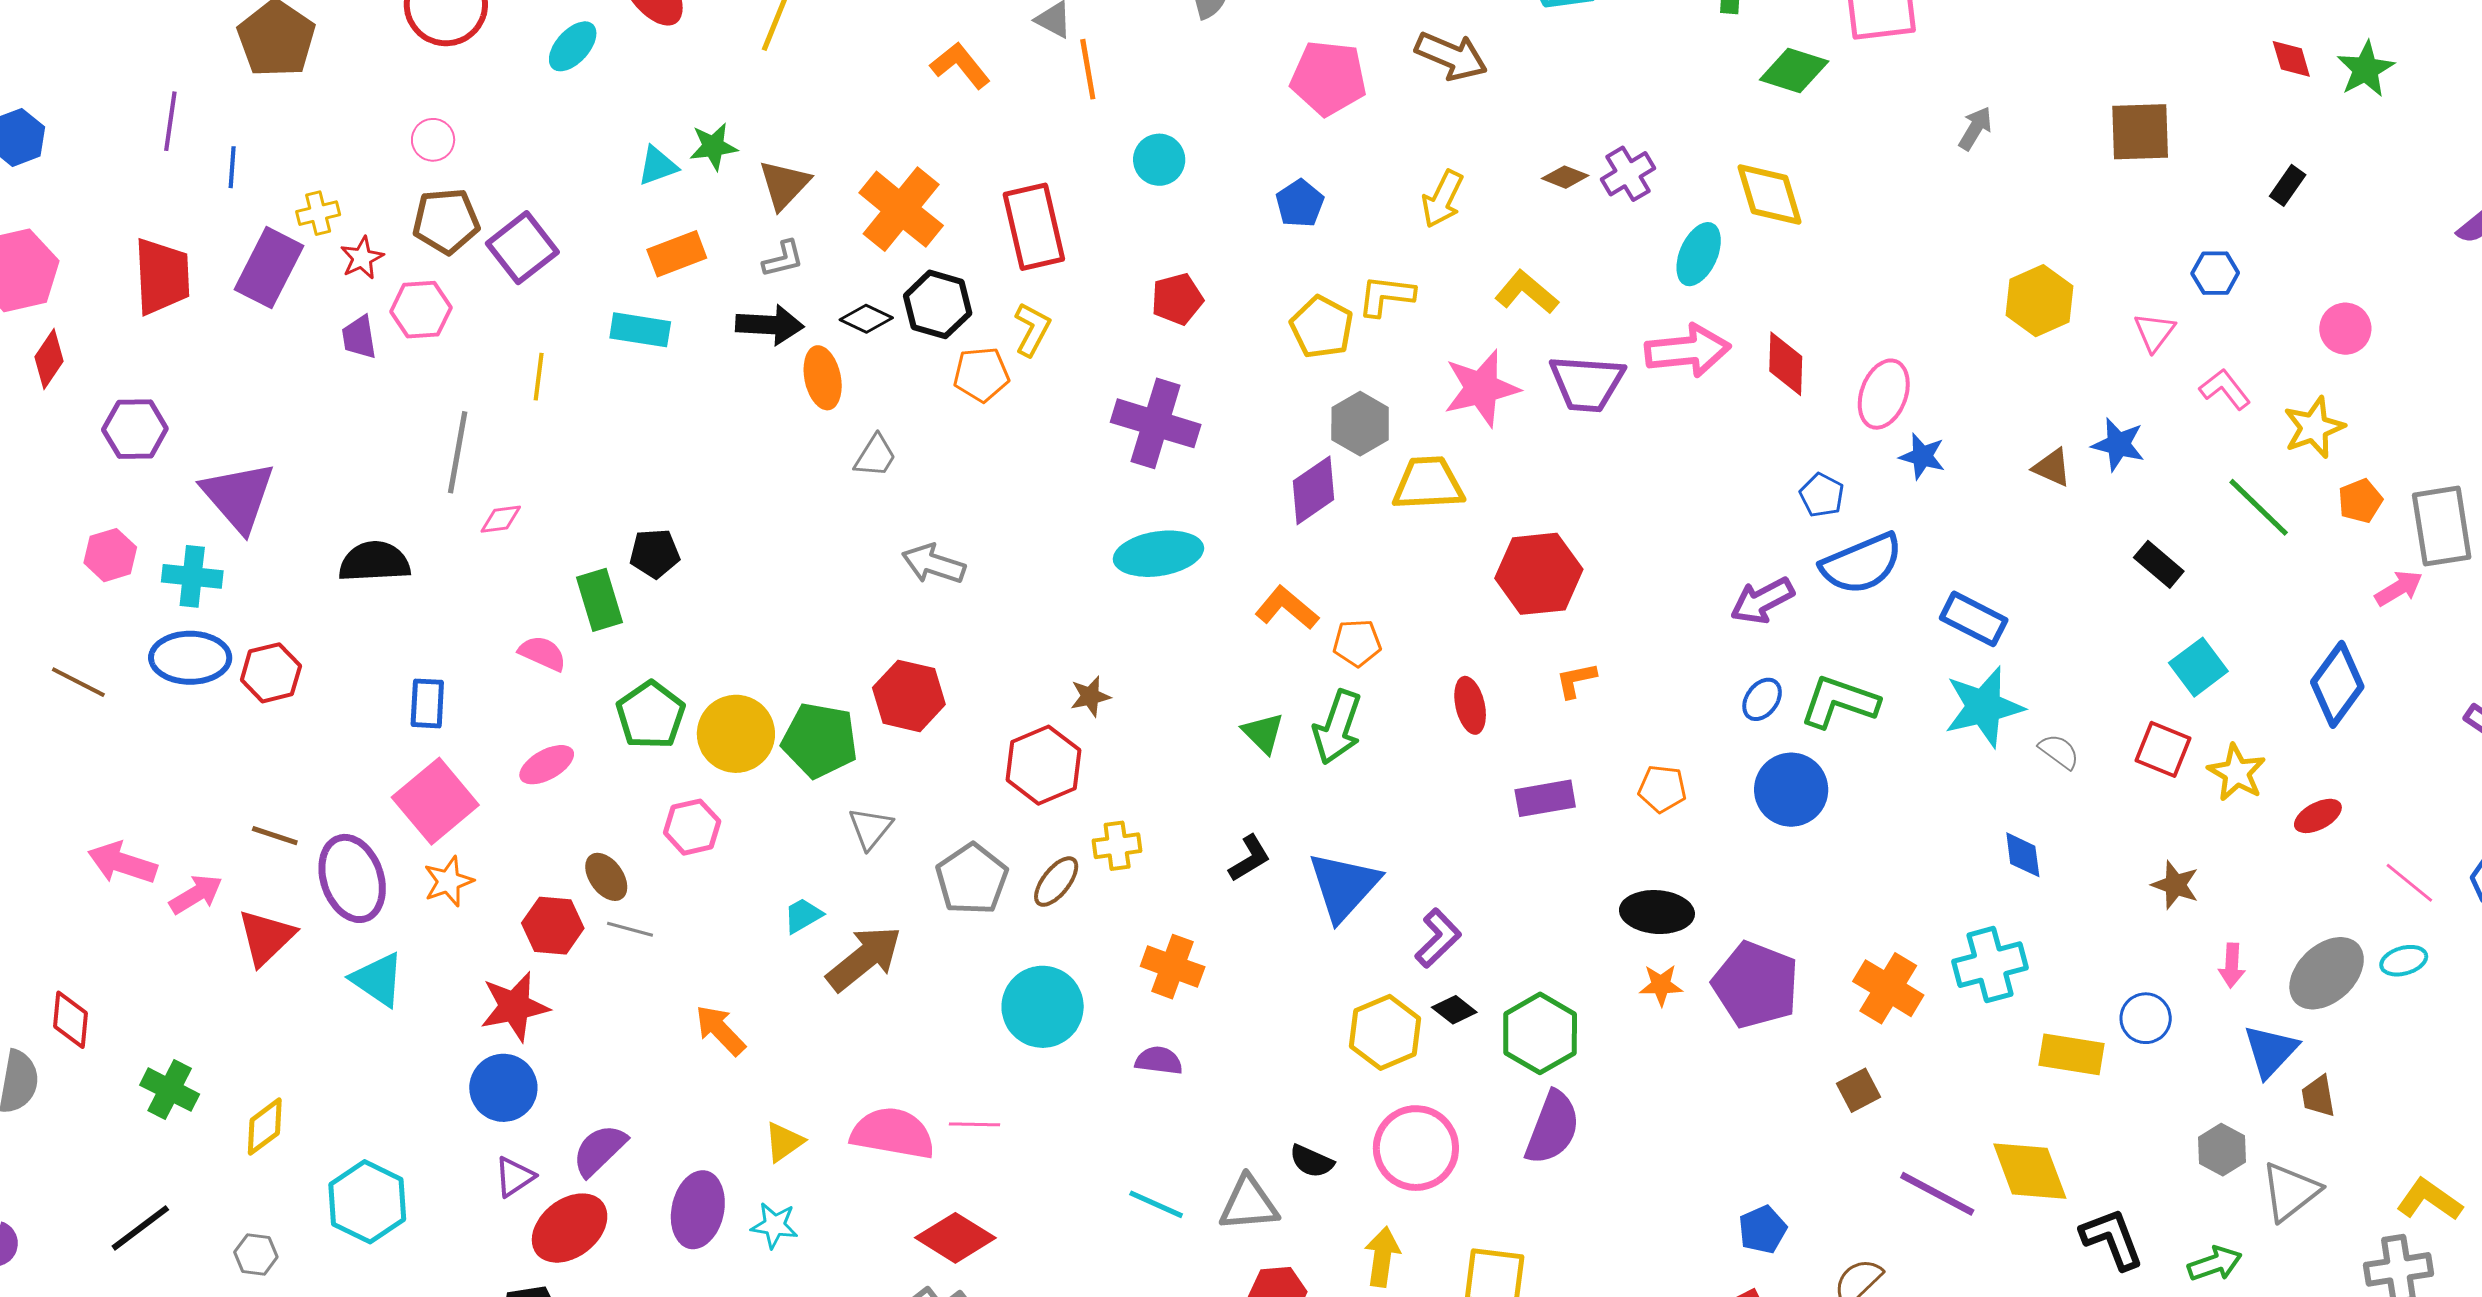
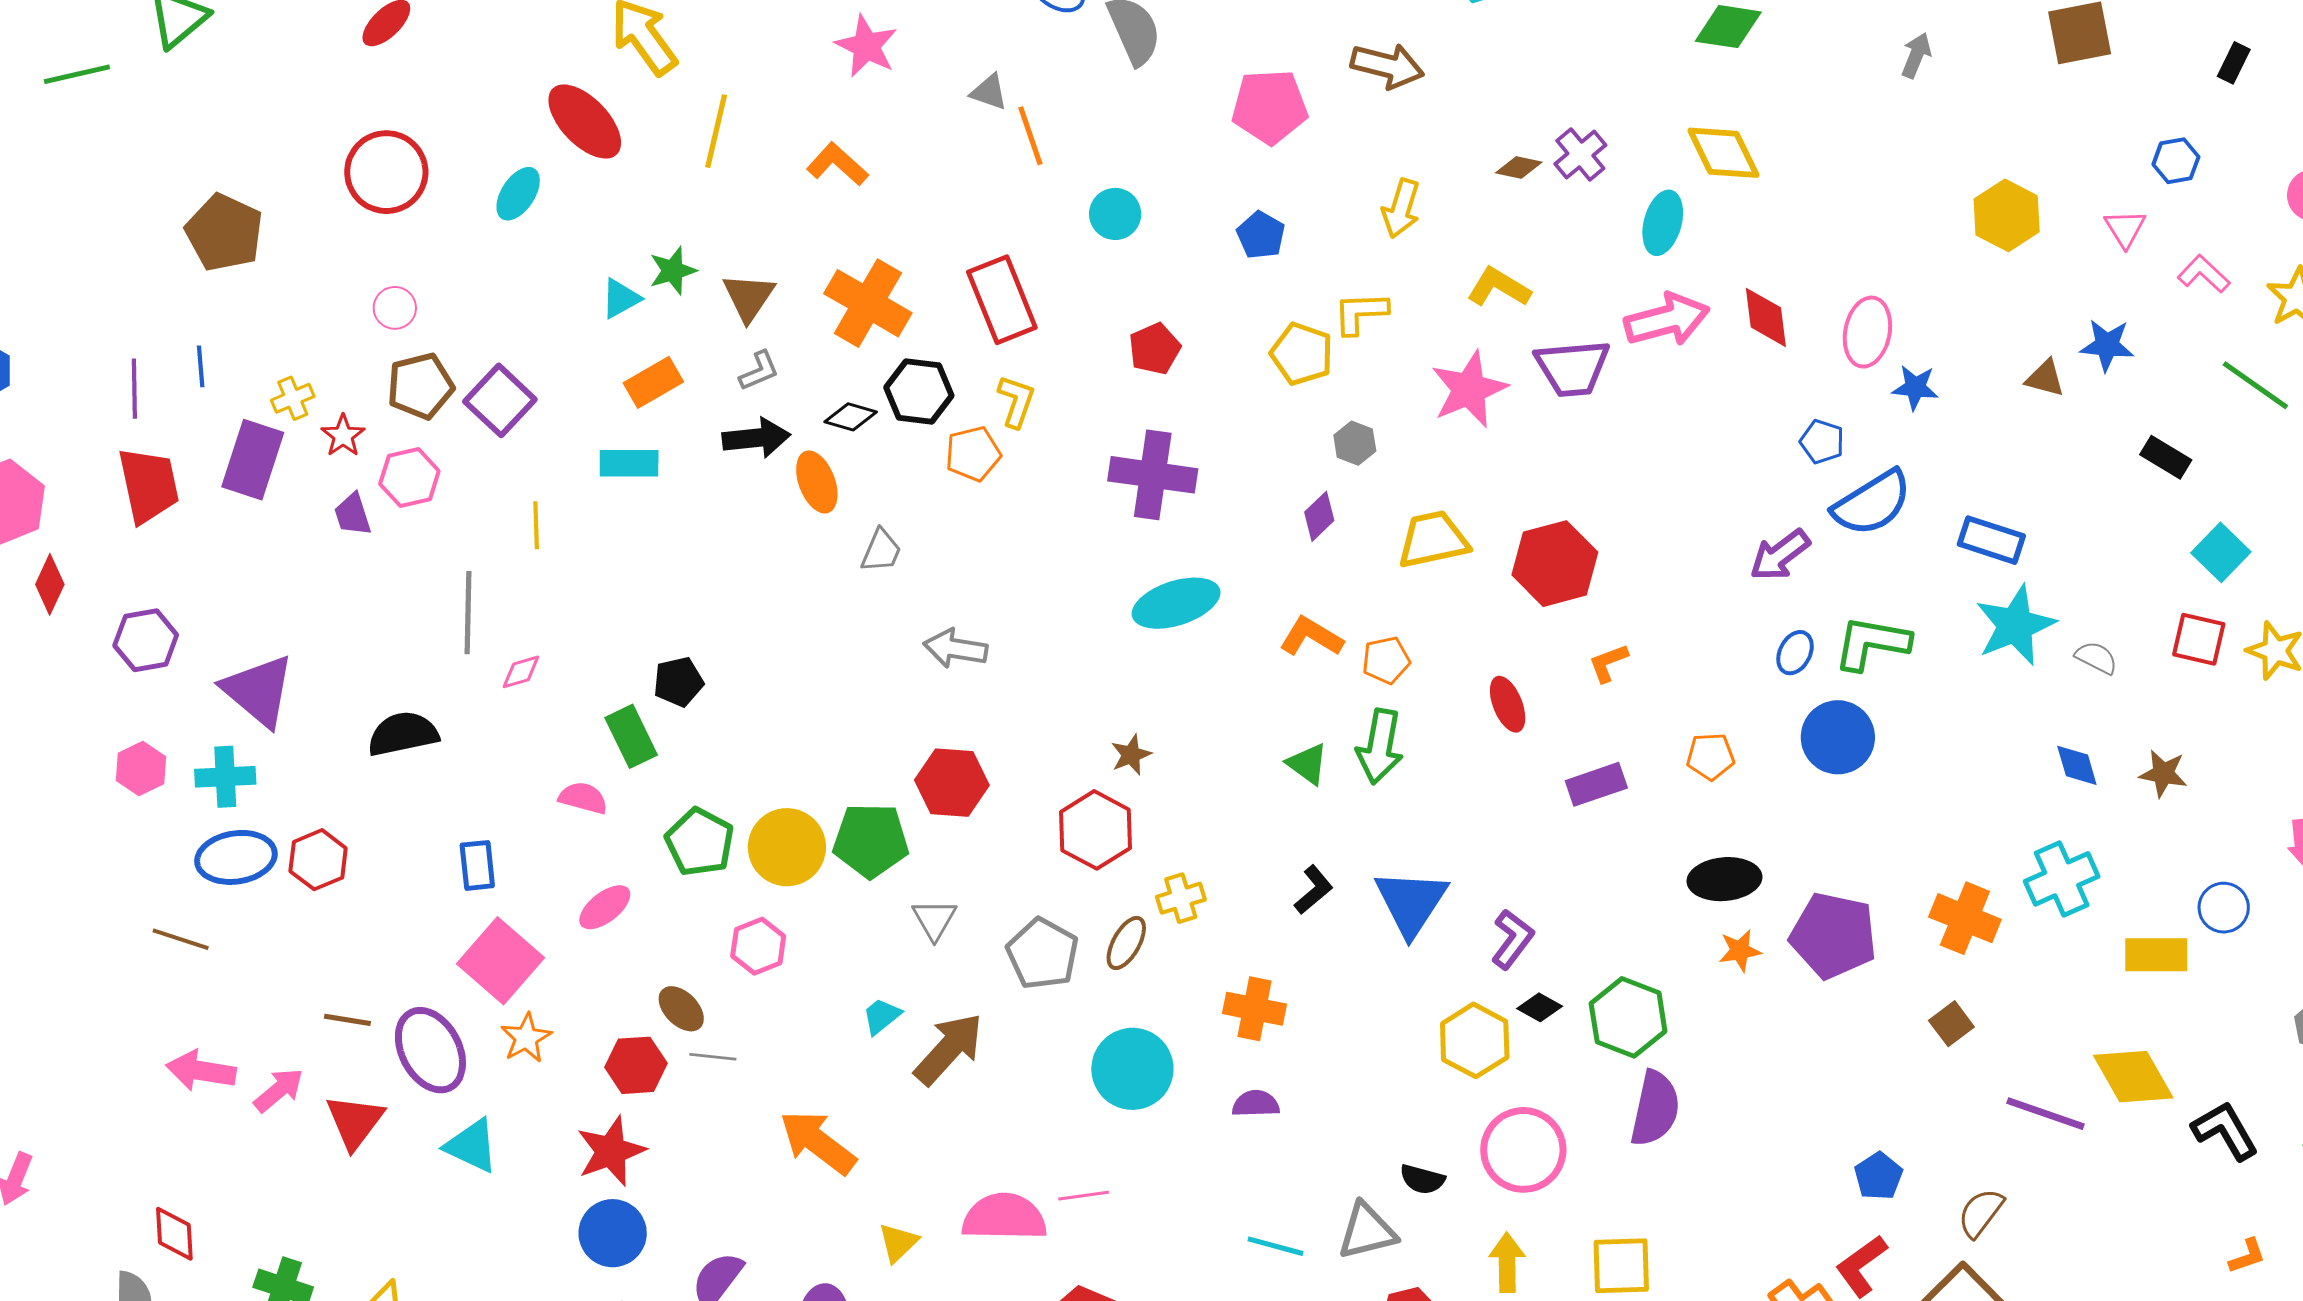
orange L-shape: (960, 65) -> (837, 164), moved
purple line: (170, 121) -> (134, 389), moved
gray hexagon: (1360, 424) -> (1355, 443), size x0.7
yellow trapezoid: (1428, 483) -> (1433, 540), moved
purple diamond: (1313, 490) -> (1319, 516), size x0.7
brown line: (78, 682) -> (181, 939), moved
brown star: (2175, 885) -> (2163, 774), moved
orange arrow: (720, 1030) -> (818, 1142), size x1.4

